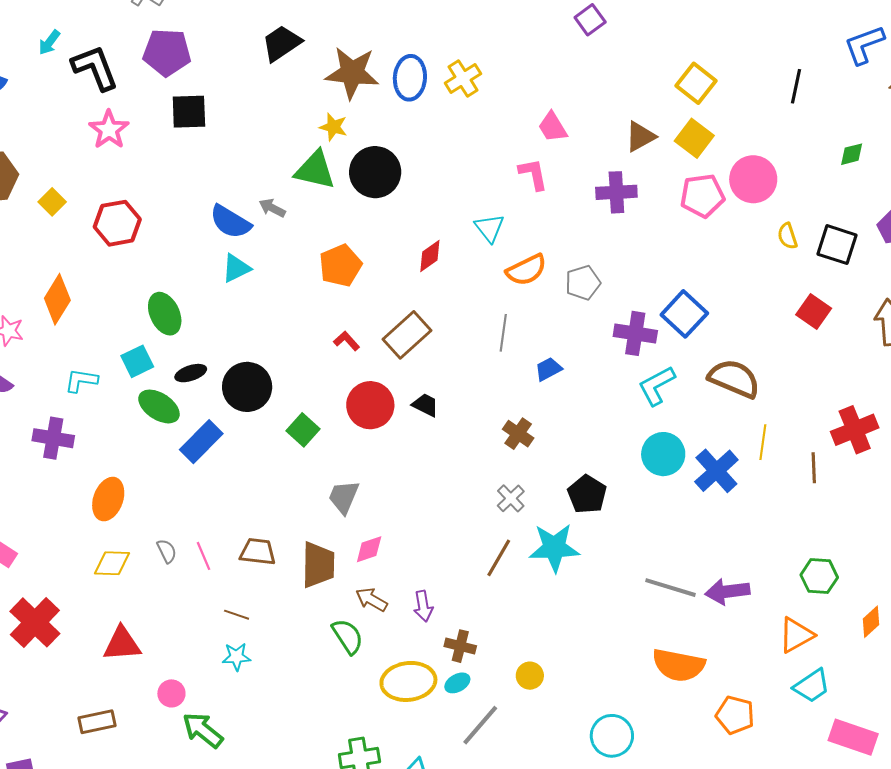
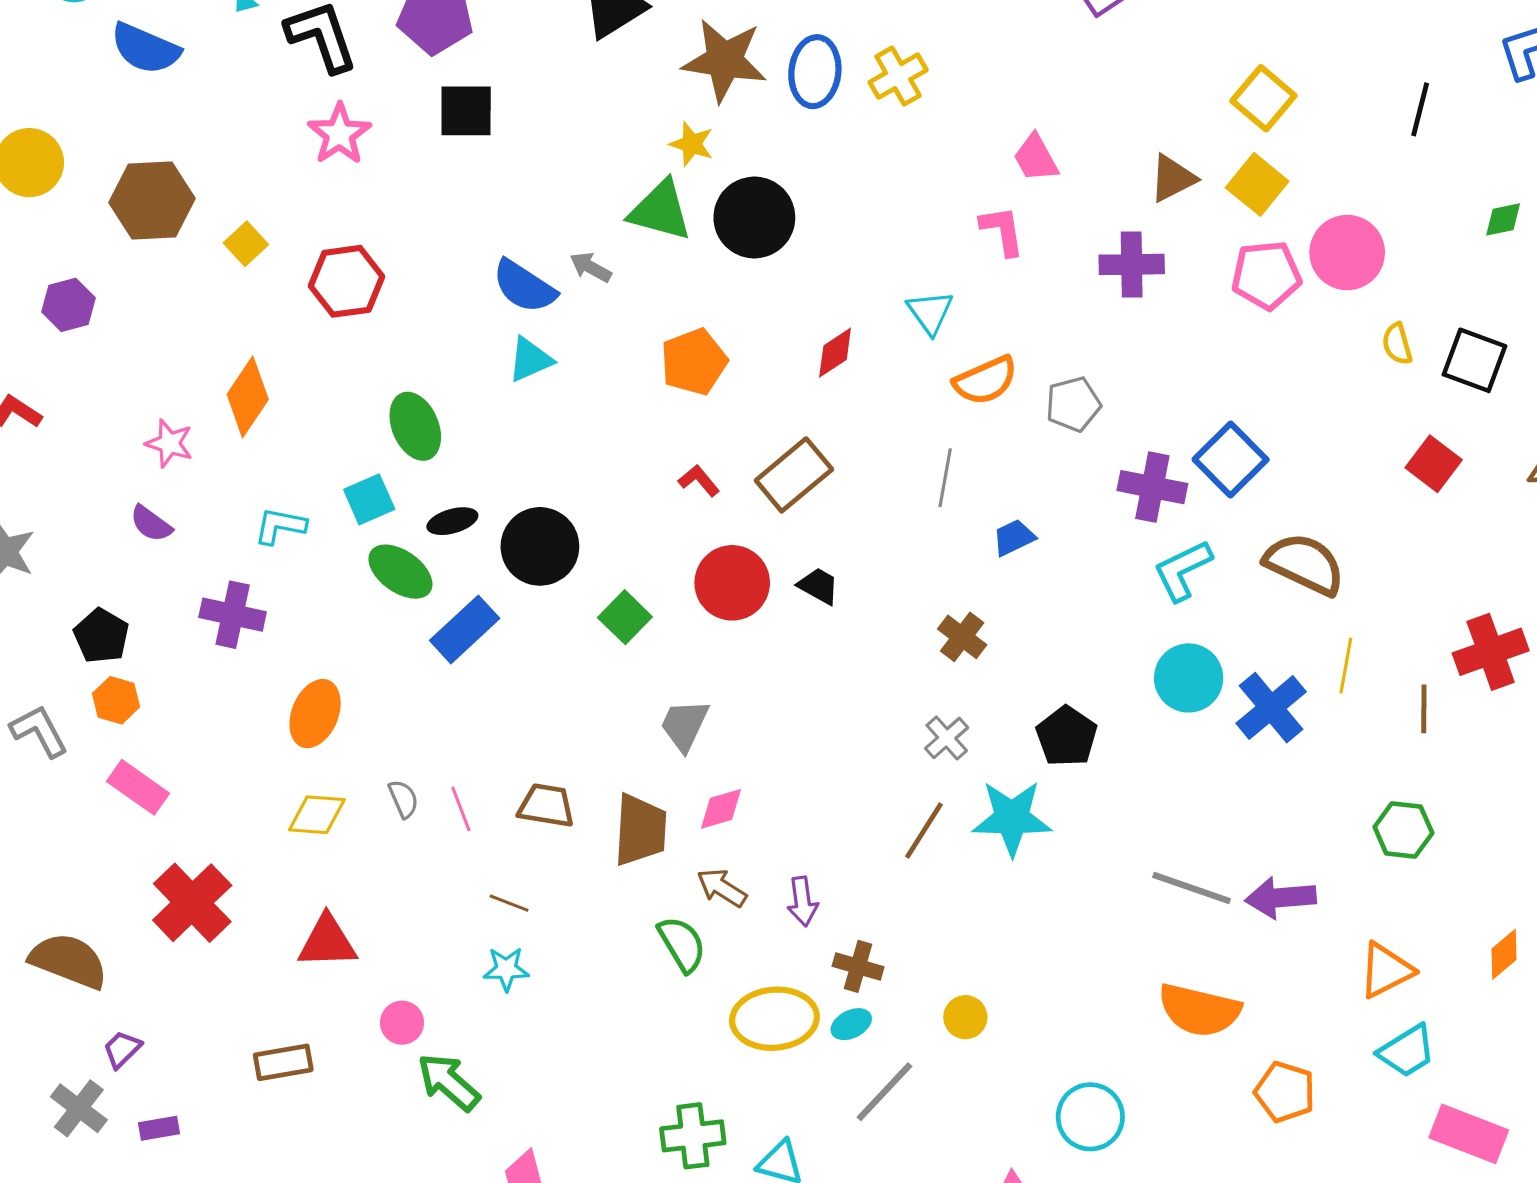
green hexagon: (819, 576) -> (1403, 830), moved

